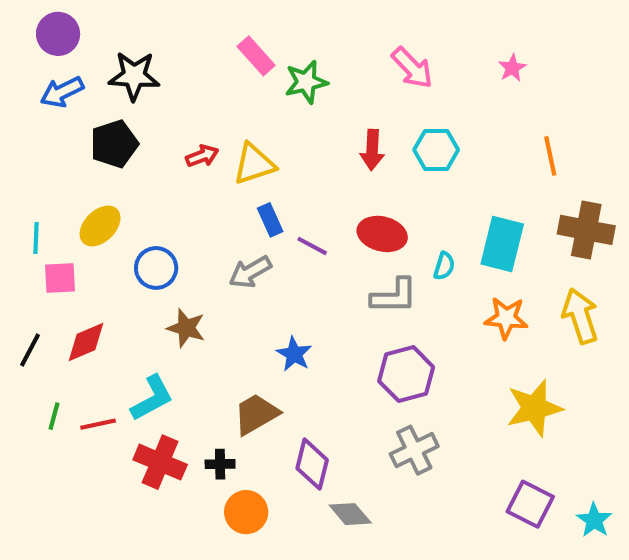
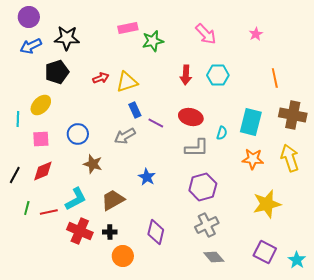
pink rectangle: (256, 56) -> (128, 28), turned -60
yellow ellipse: (100, 226) -> (41, 105), moved
pink square: (60, 278) -> (41, 139), moved
brown trapezoid: (256, 414) -> (113, 200), moved
gray diamond: (350, 514) -> (214, 257), moved

